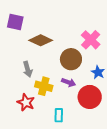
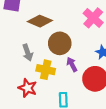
brown circle: (71, 59) -> (60, 43), moved
purple arrow: (69, 82) -> (72, 64), turned -136

